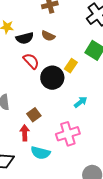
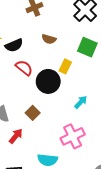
brown semicircle: (48, 36) -> (49, 39), moved
brown square: (34, 115) -> (33, 113), moved
red arrow: (25, 133) -> (16, 136), moved, turned 49

